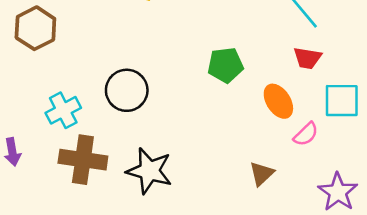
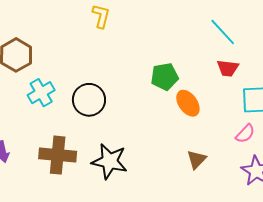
orange ellipse: (278, 101) -> (188, 103), moved
cyan cross: (63, 110) -> (41, 93), moved
pink semicircle: (306, 134) -> (245, 134), moved

